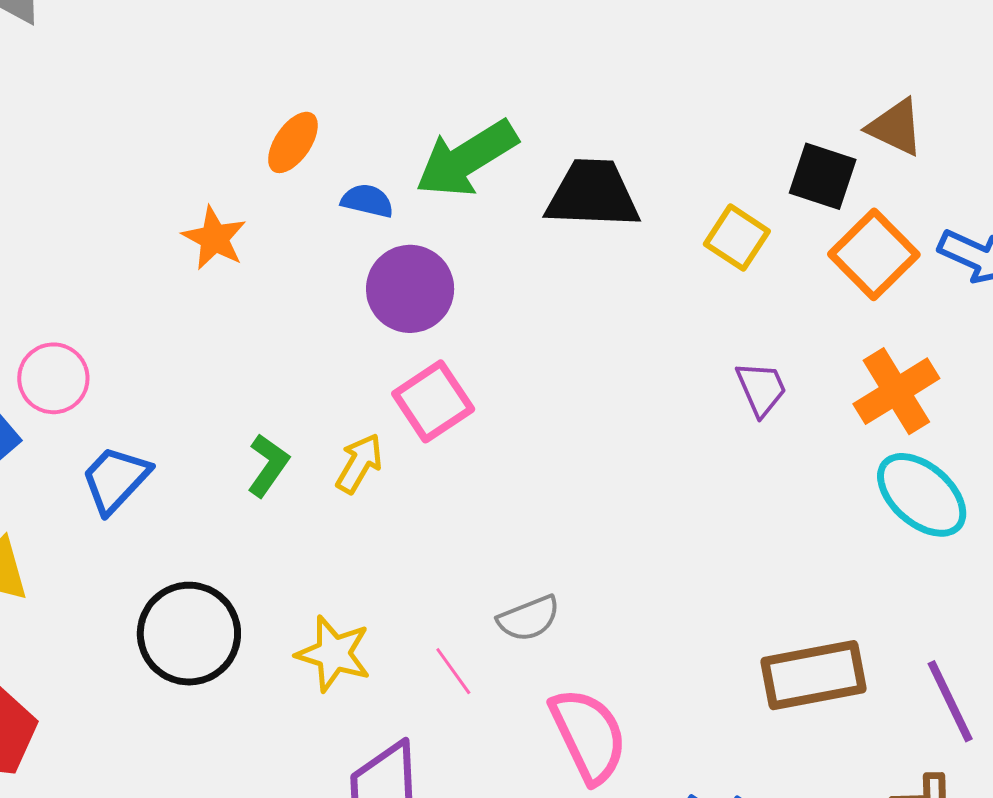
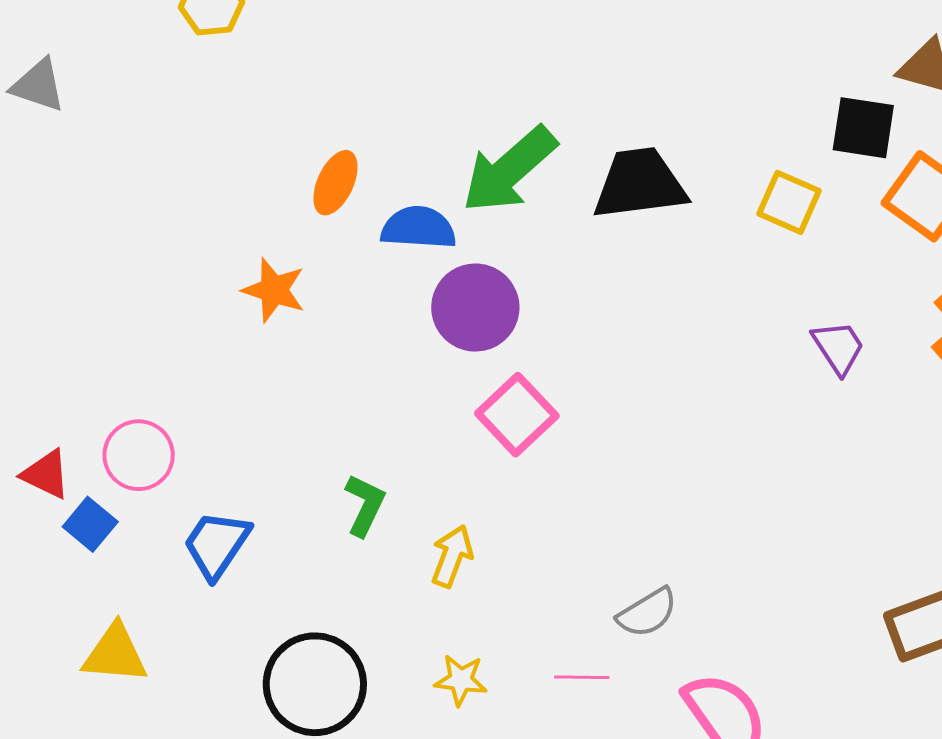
blue semicircle: (367, 201) -> (419, 228), size x1.4
yellow arrow: (359, 463) -> (452, 556), moved
yellow star: (334, 654) -> (461, 680), size x0.7
pink line: (453, 671) -> (582, 677), turned -44

